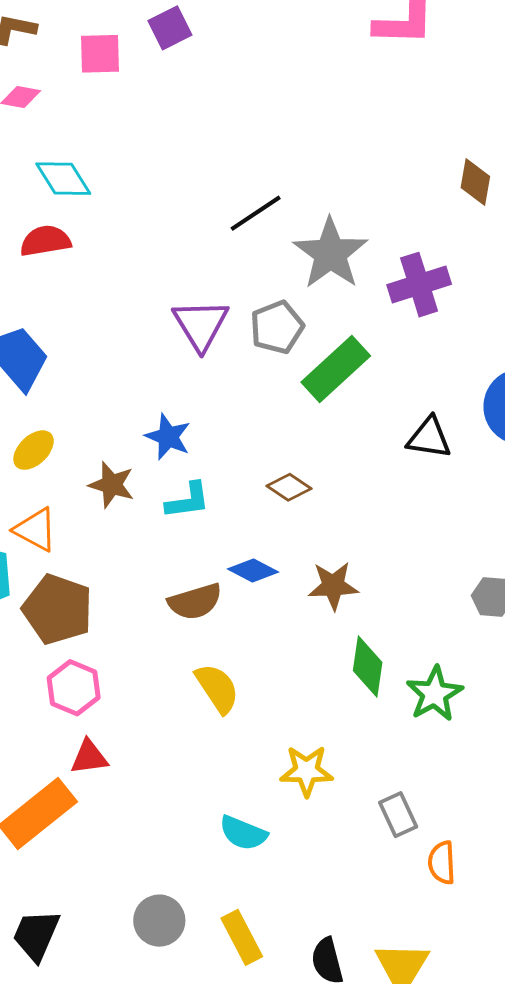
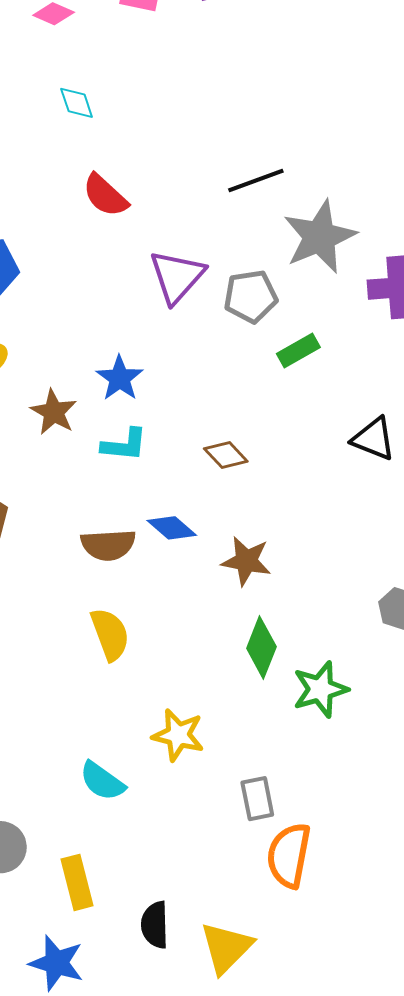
cyan diamond: (63, 179) -> (77, 103), size x0.7
red semicircle: (45, 241) -> (105, 195), moved, turned -141
green rectangle: (336, 369) -> (298, 350), size x0.6
orange semicircle: (442, 863) -> (289, 855), size x1.5

